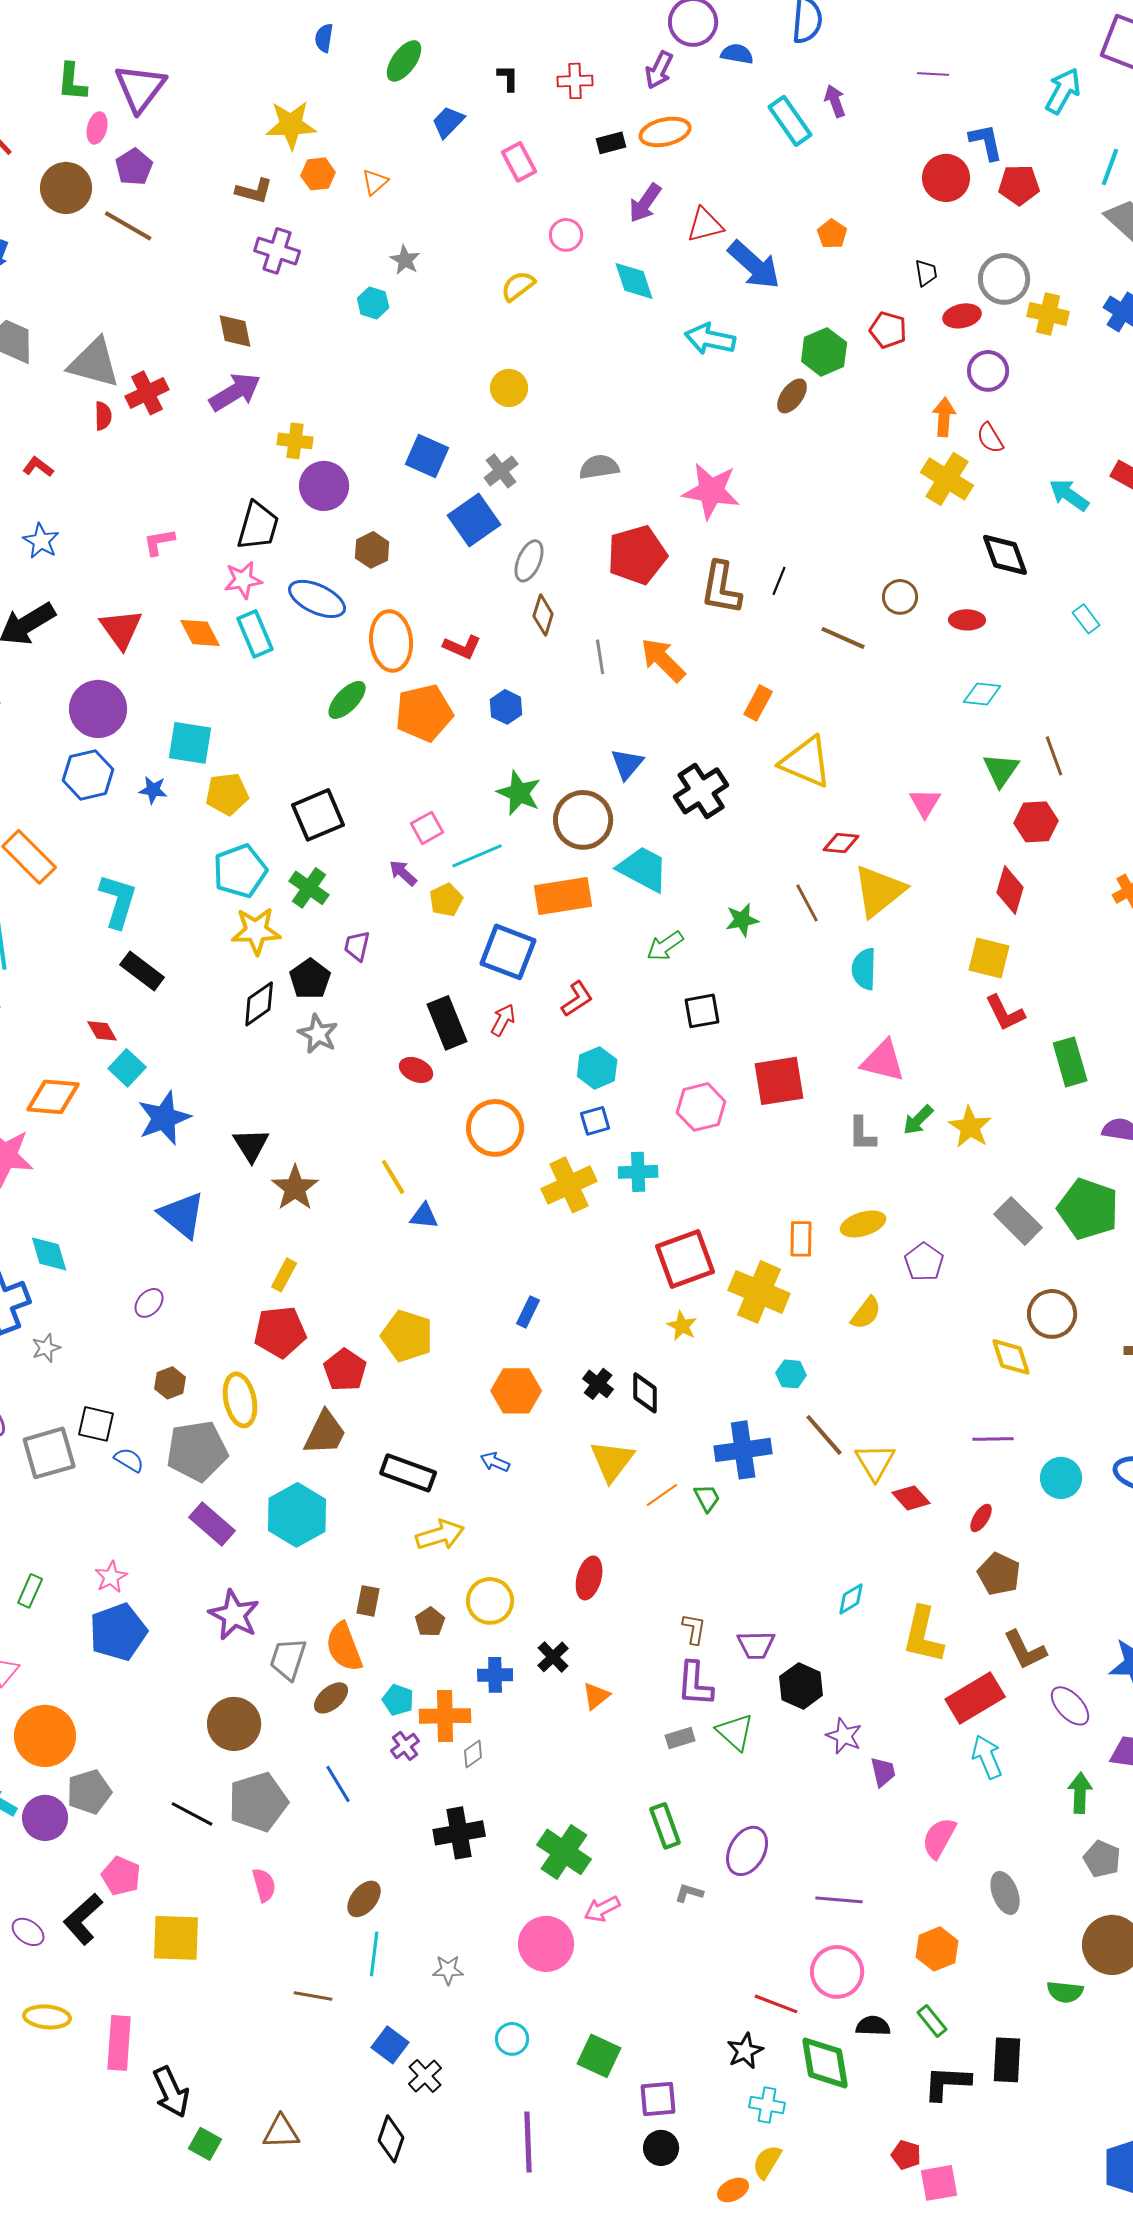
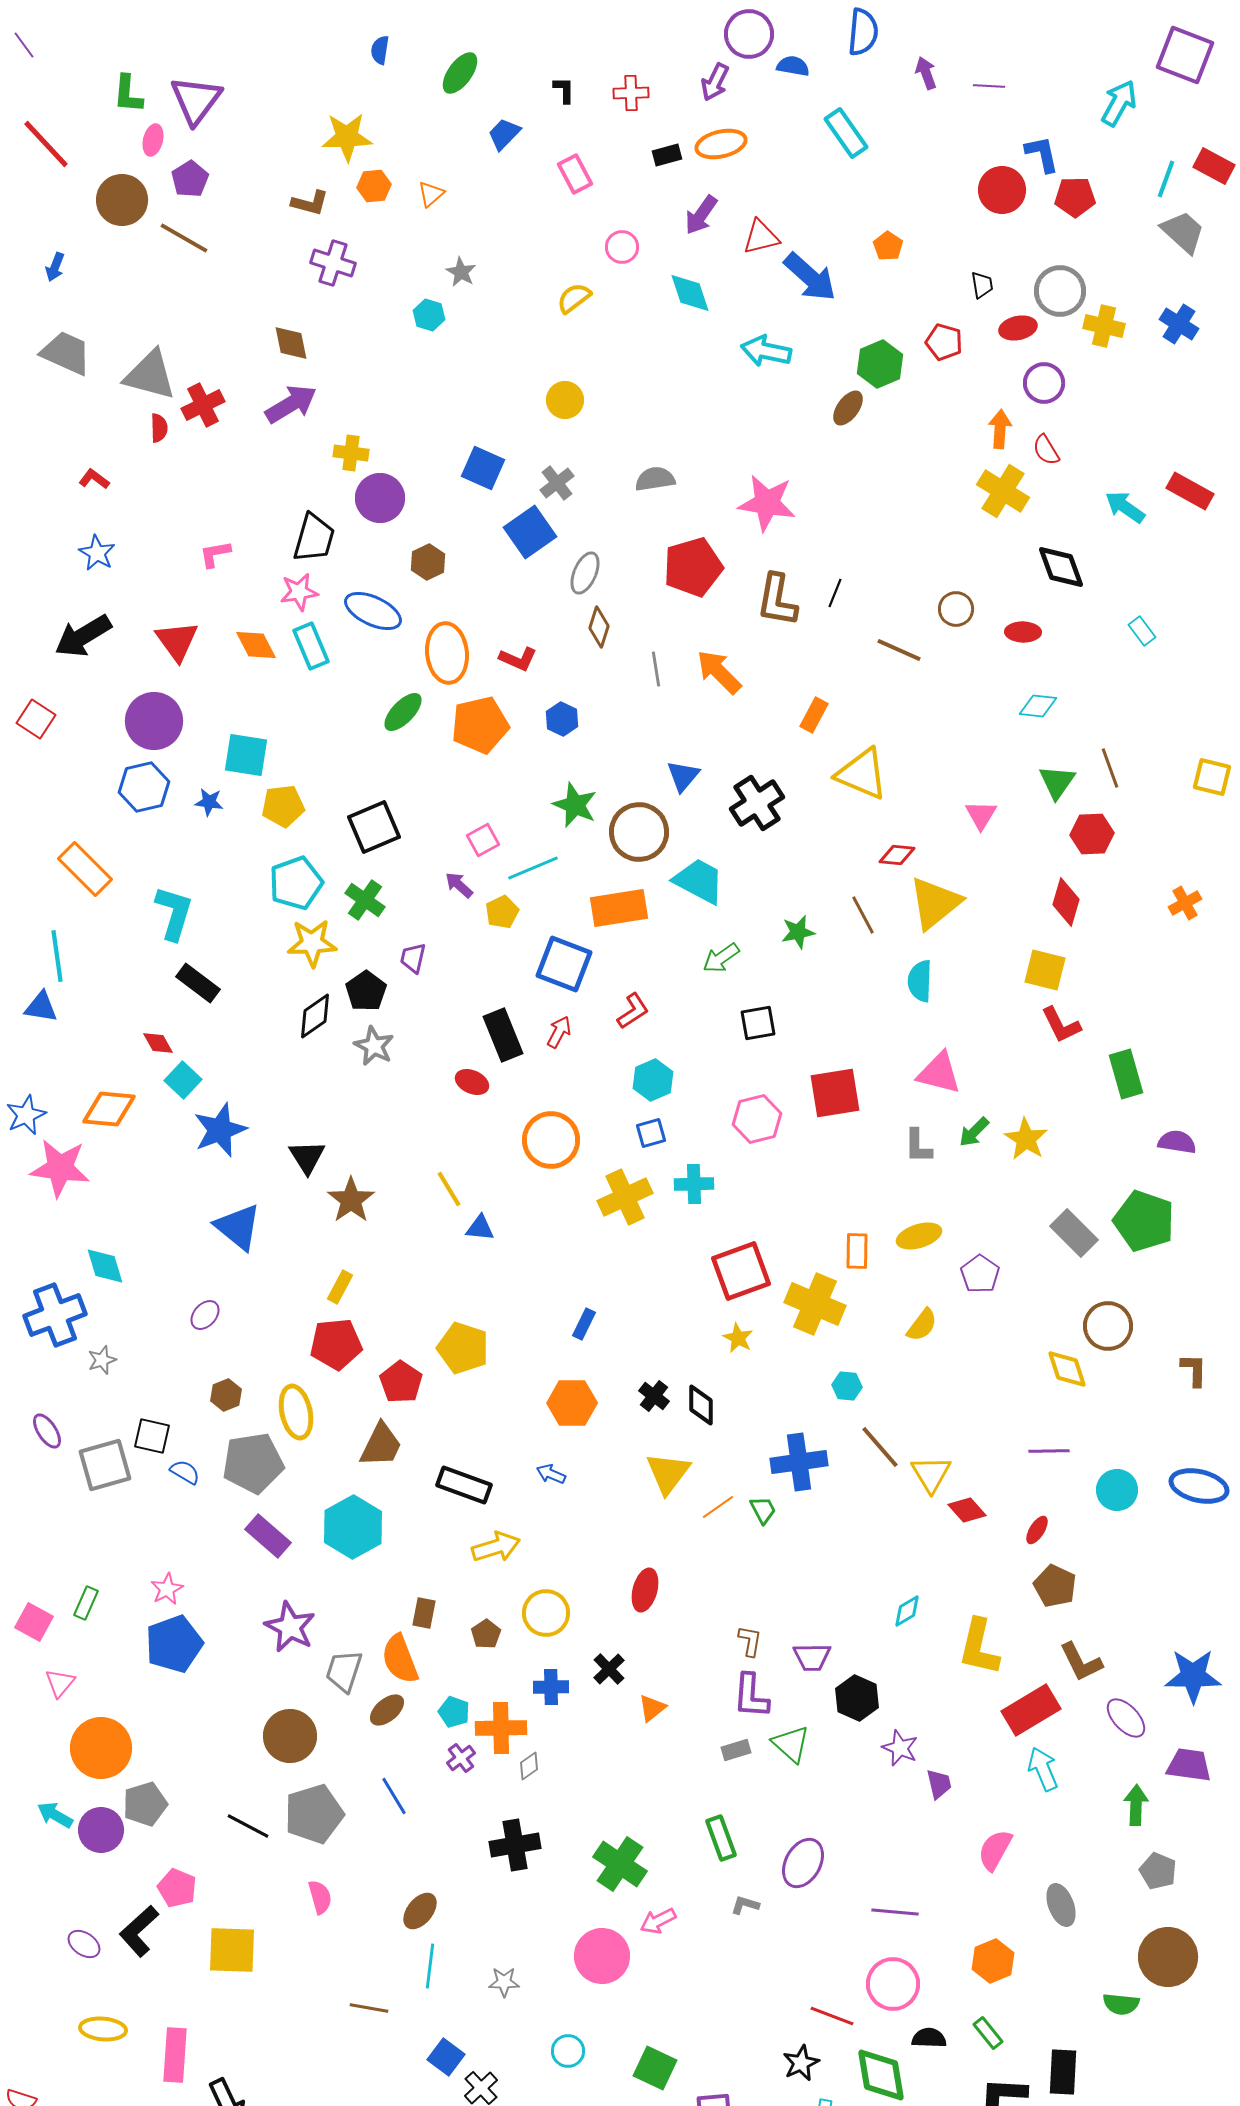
purple arrow: (835, 101) -> (926, 73), moved

